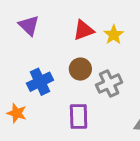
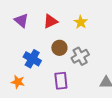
red triangle: (84, 30) -> (51, 21), moved
blue cross: (40, 82) -> (32, 59), turned -30

